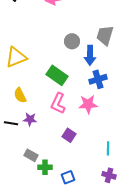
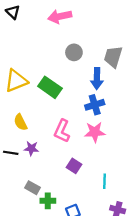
gray circle: (72, 41) -> (74, 52), moved
green rectangle: (57, 75) -> (50, 87), moved
blue cross: (98, 79) -> (95, 105), moved
cyan line: (108, 148) -> (105, 181), moved

